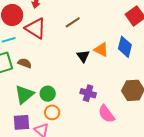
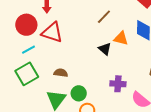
brown line: (73, 22) -> (104, 17), moved
brown semicircle: (25, 63) -> (61, 73), moved

